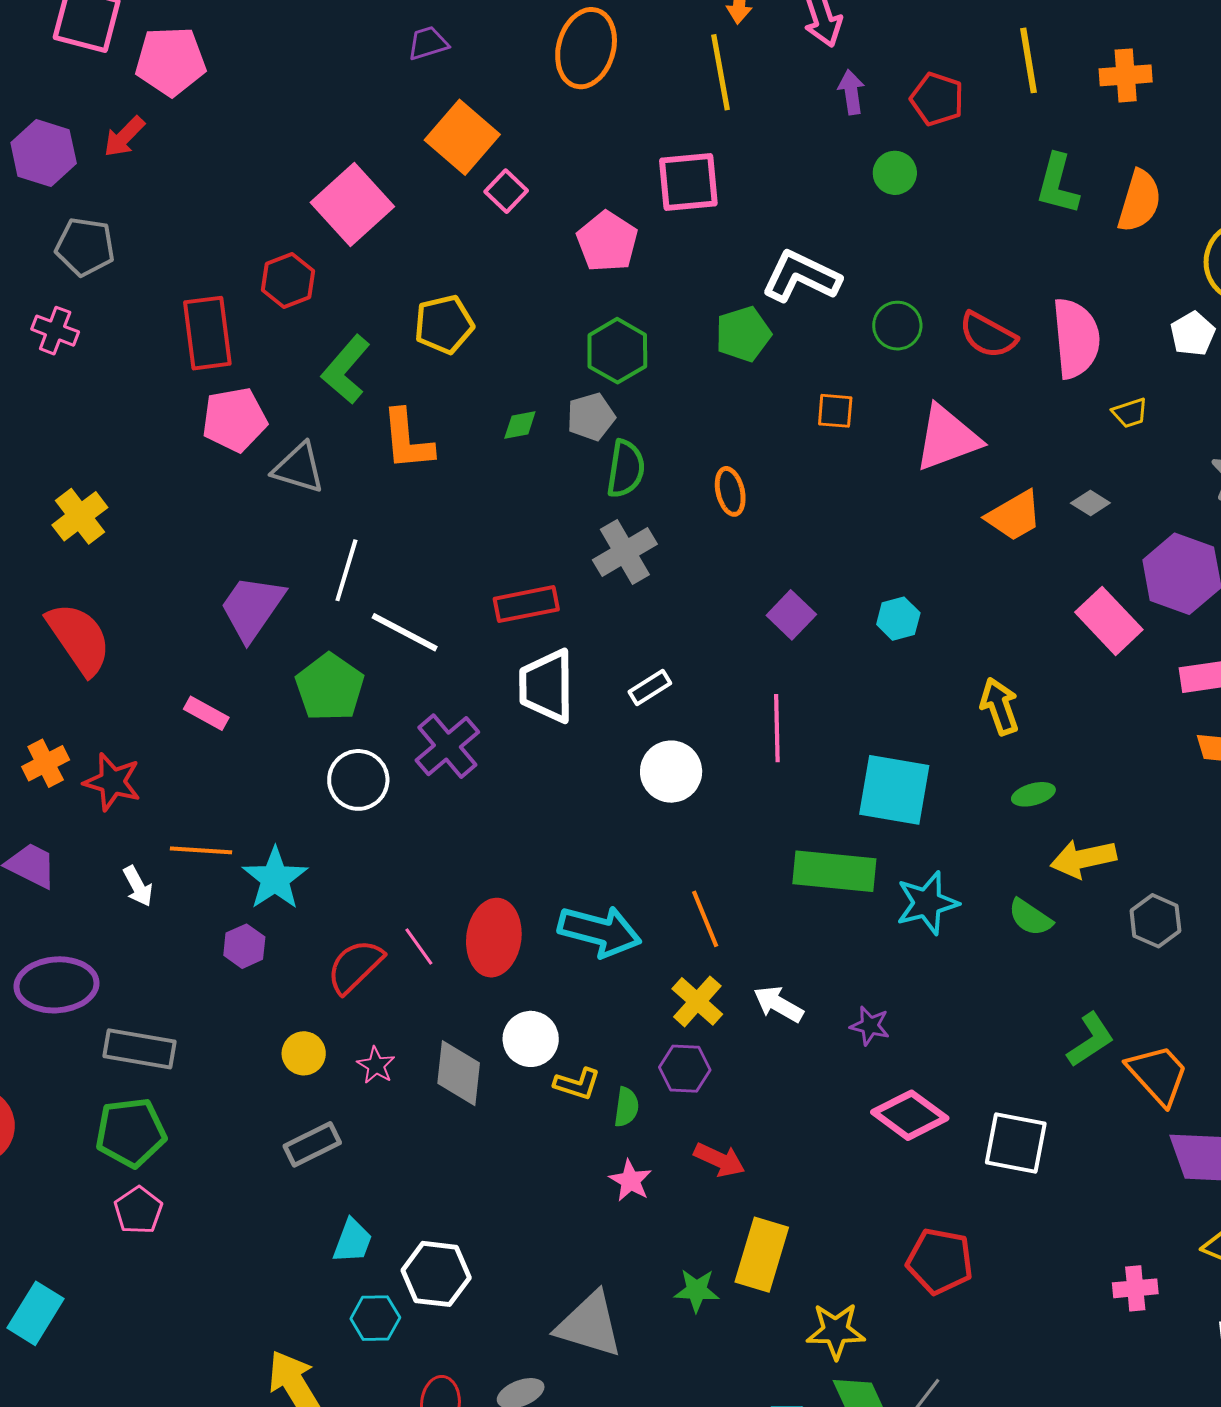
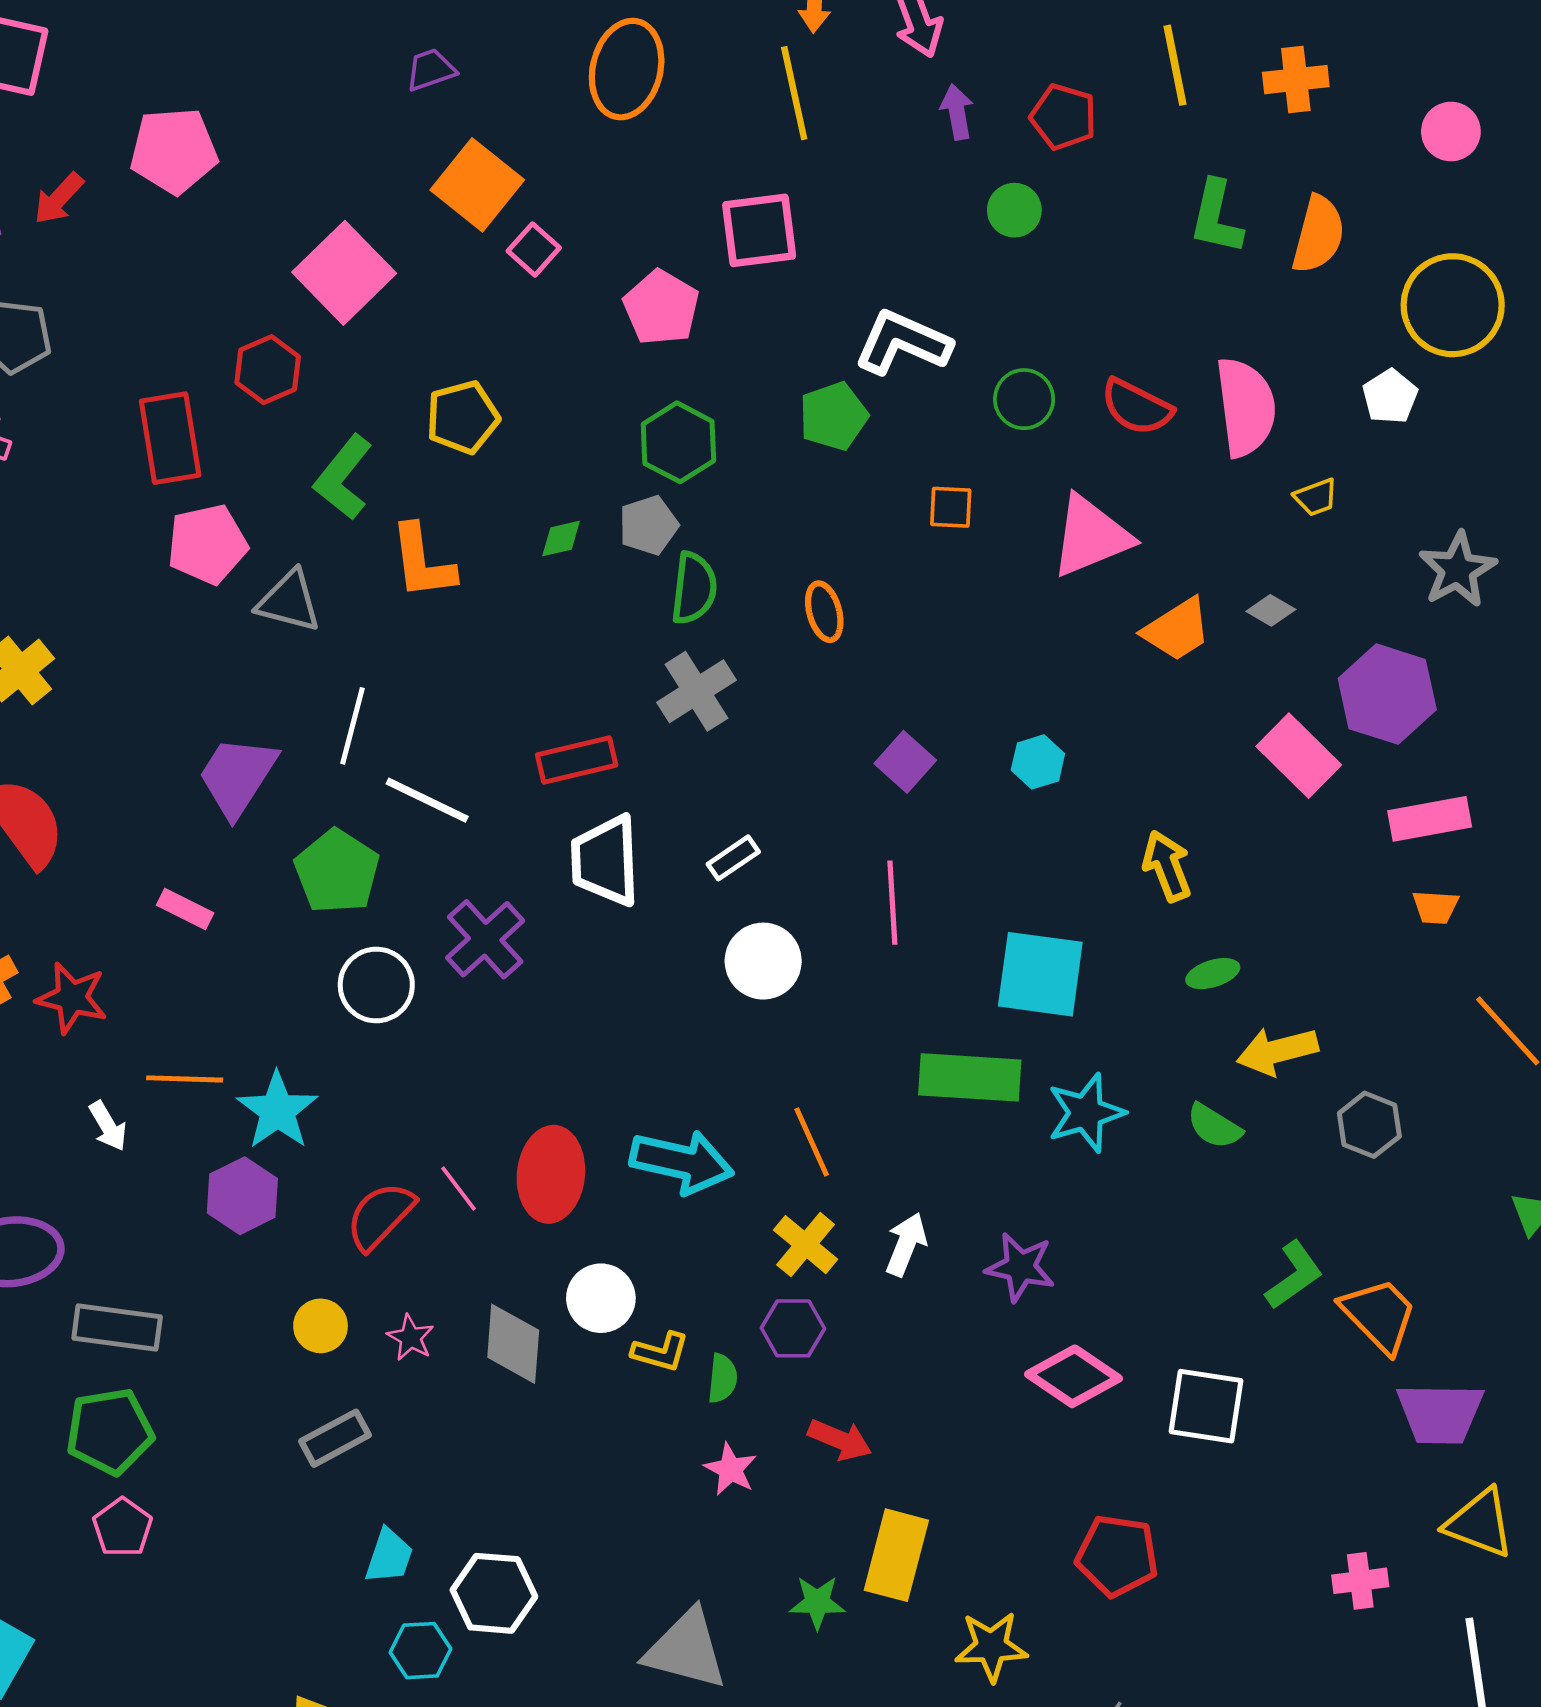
pink pentagon: (171, 61) -> (174, 151), moved
purple hexagon: (244, 946) -> (242, 1196), size x1.4
white arrow: (778, 1004) -> (906, 1244), turned 84
purple star: (870, 1026) -> (1020, 1267), size x1.4

